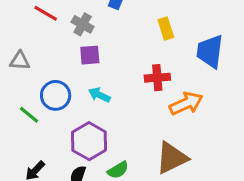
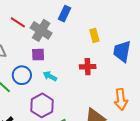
gray cross: (83, 24) -> (41, 30), size x1.5
purple square: (90, 55) -> (38, 55), moved
orange arrow: (186, 103) -> (121, 99), moved, turned 105

